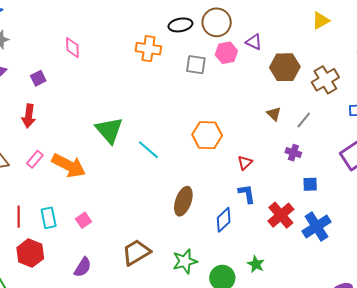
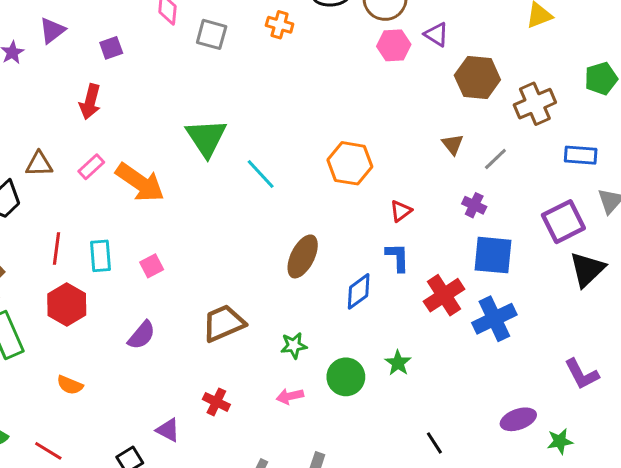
orange cross: (148, 49) -> (280, 25), size x0.7
gray square: (196, 65) -> (212, 34), moved
blue square: (310, 184) -> (493, 255), size x1.8
green star: (185, 261) -> (294, 346), size x0.7

